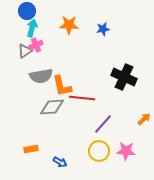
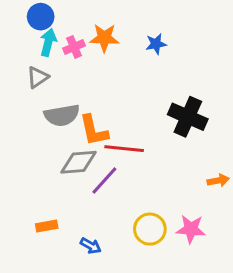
pink cross: (36, 45) -> (74, 47), moved
orange arrow: (144, 119) -> (218, 181), turned 32
purple line: (103, 124) -> (104, 181), moved

